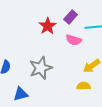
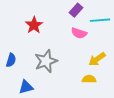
red star: (48, 26) -> (34, 25), moved

